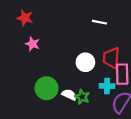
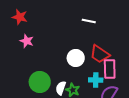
red trapezoid: (111, 58) -> (100, 54), turned -60
white semicircle: (69, 95) -> (61, 88), turned -96

